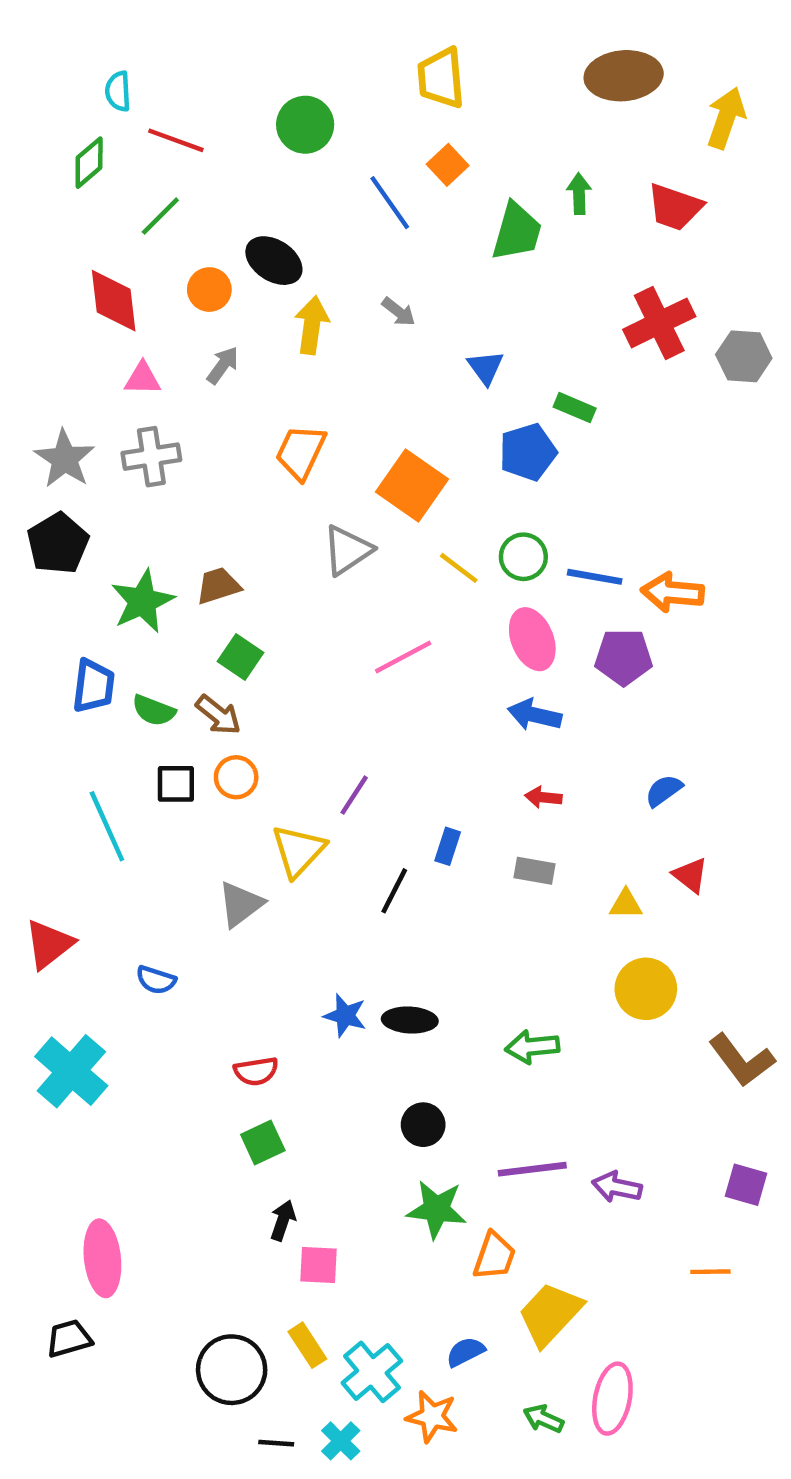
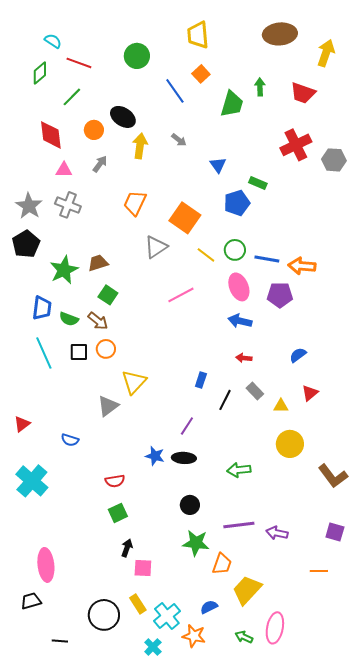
cyan semicircle: (118, 91) -> (53, 41), turned 126
gray cross: (151, 457) -> (68, 205), turned 30
purple line: (354, 795) -> (187, 426), moved
cyan line: (107, 826) -> (44, 353), moved
gray rectangle: (534, 871) -> (255, 391), moved, turned 36
red triangle: (690, 875) -> (310, 393), turned 42
black line: (394, 891) -> (225, 400), moved
red triangle: (49, 944) -> (22, 424), size x0.7
black line: (276, 1443) -> (60, 641), moved

